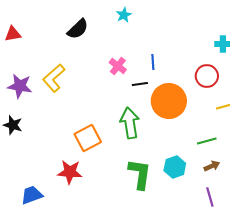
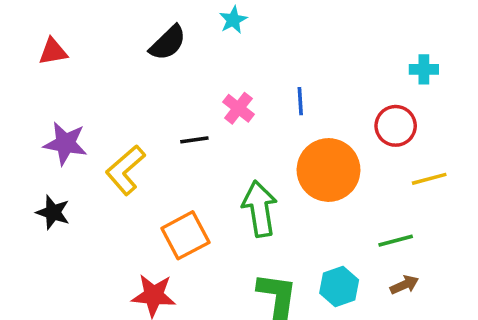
cyan star: (124, 15) -> (233, 20), moved
yellow L-shape: (54, 78) -> (125, 170), moved
black line: (140, 84) -> (194, 140), moved

